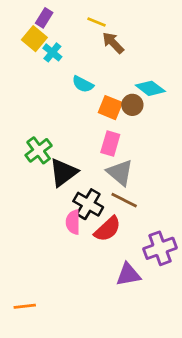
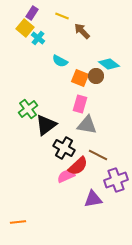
yellow line: (97, 22) -> (62, 16), moved
gray triangle: (120, 172) -> (87, 125), turned -30
brown line: (124, 200) -> (98, 155), moved
pink semicircle: (73, 222) -> (66, 176), moved, turned 66

